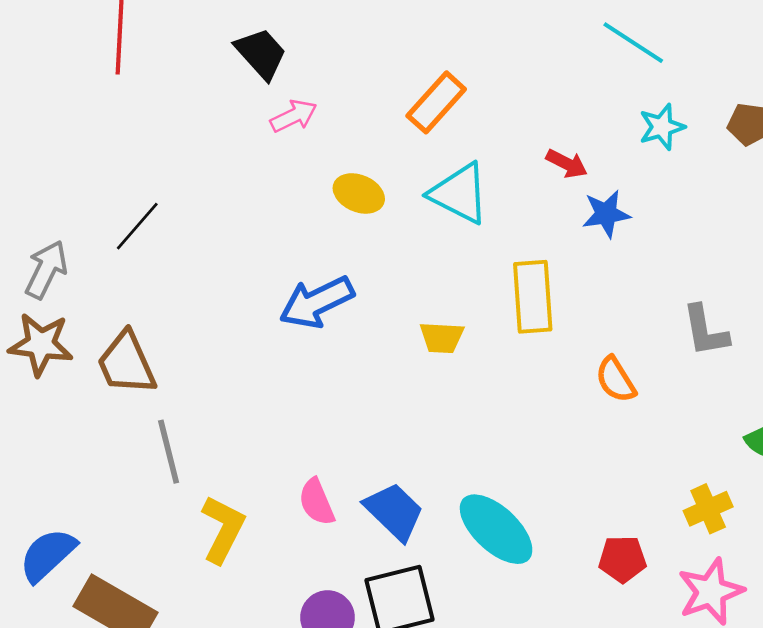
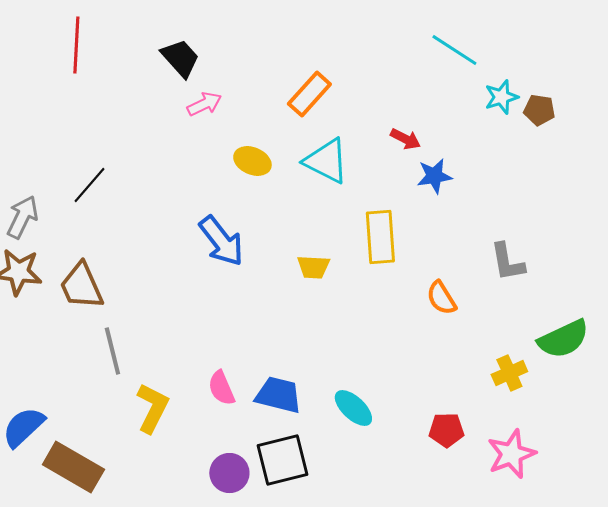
cyan star: (662, 127) -> (501, 97), moved
blue arrow: (317, 302) -> (221, 241), turned -102
yellow cross: (708, 509) -> (509, 373), moved
blue trapezoid: (394, 511) -> (278, 395), turned -30
cyan ellipse: (496, 529) -> (353, 408), size x0.7

